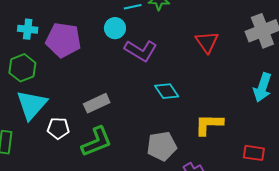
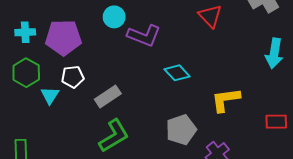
cyan triangle: (32, 105) -> (50, 95), moved, size x0.6
white pentagon: (58, 128) -> (73, 77), moved

